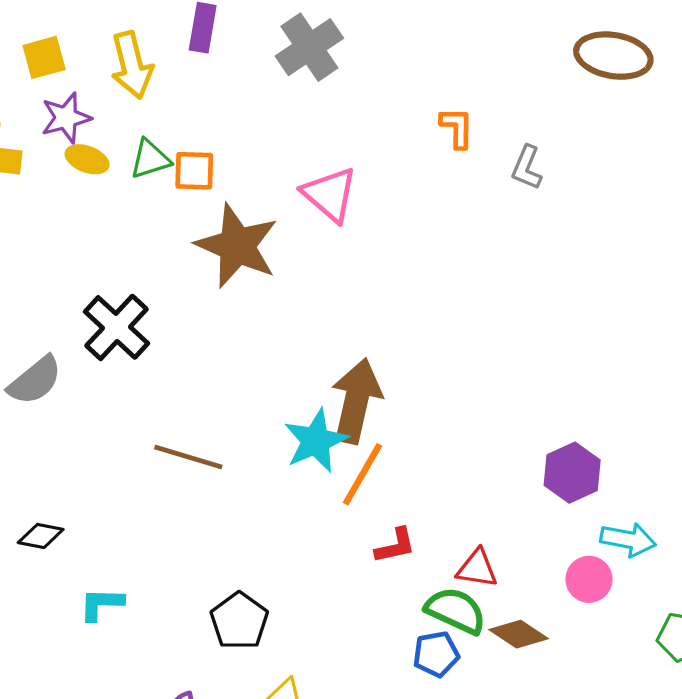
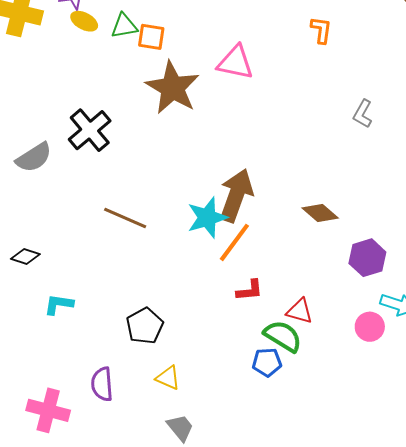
gray L-shape: (527, 168) -> (363, 114), moved
pink triangle: (330, 194) -> (235, 62), turned -36
brown diamond: (519, 634) -> (320, 213), moved

